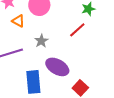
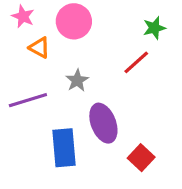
purple ellipse: (57, 67) -> (103, 123), turned 40

